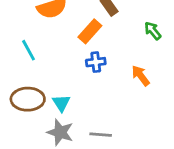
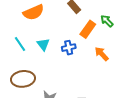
orange rectangle: (90, 31) -> (88, 29), moved
cyan triangle: (61, 103) -> (43, 44), moved

